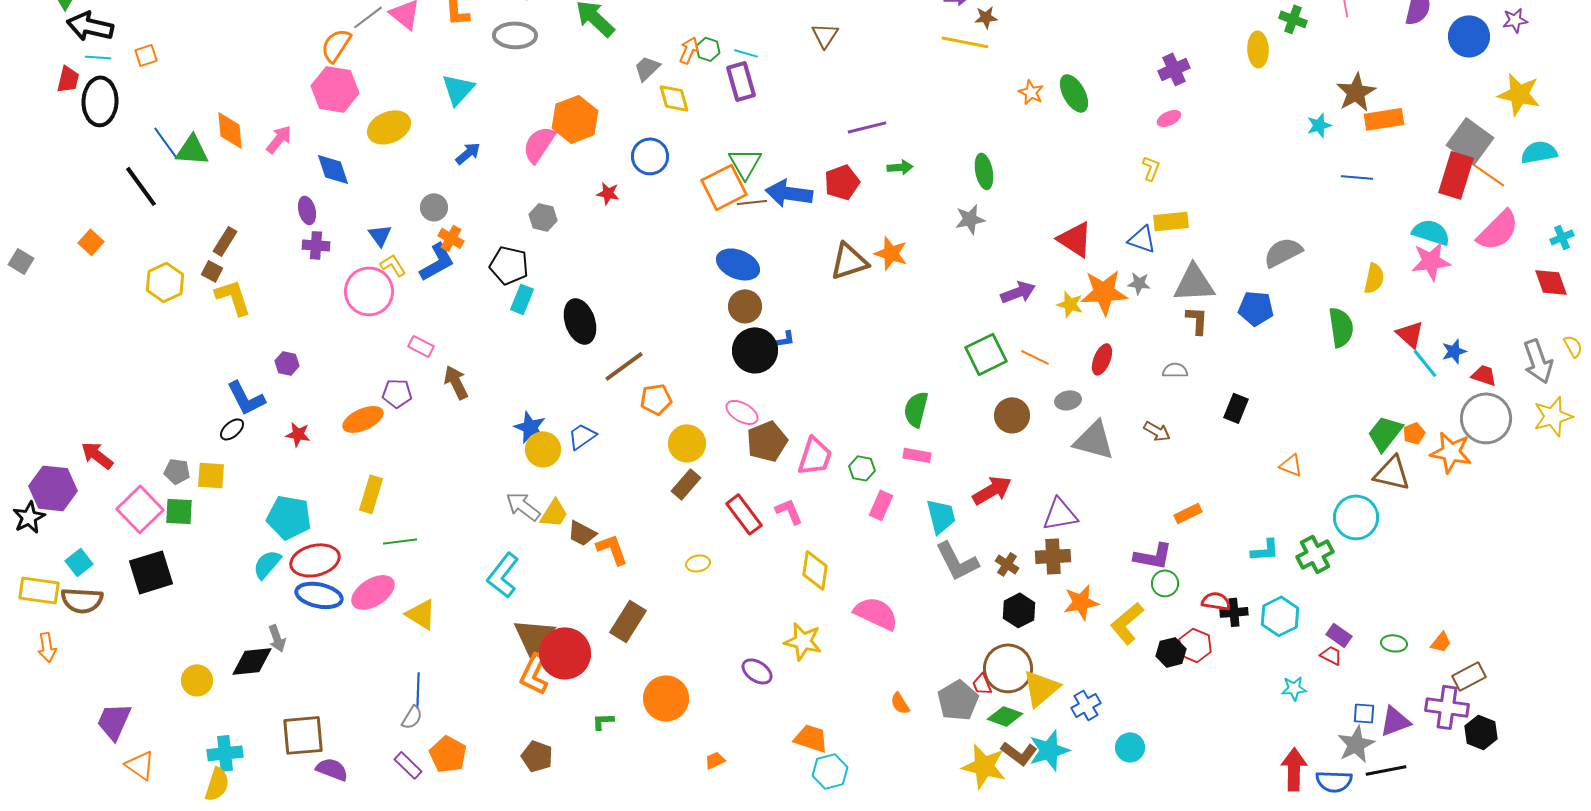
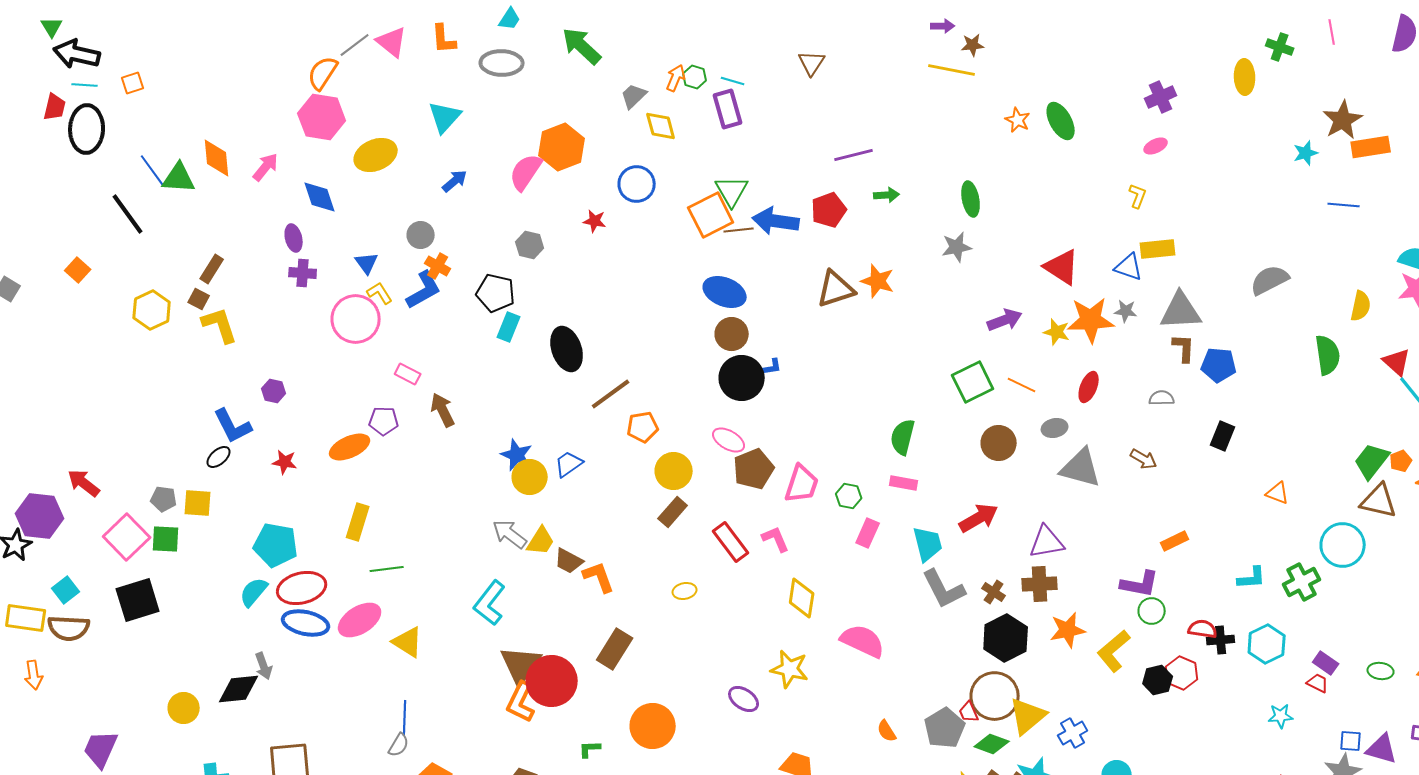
blue pentagon: (1256, 308) -> (1219, 365), moved
black hexagon: (1019, 610) -> (1006, 638), size x1.4
purple triangle: (1395, 721) -> (1382, 749), turned 36

